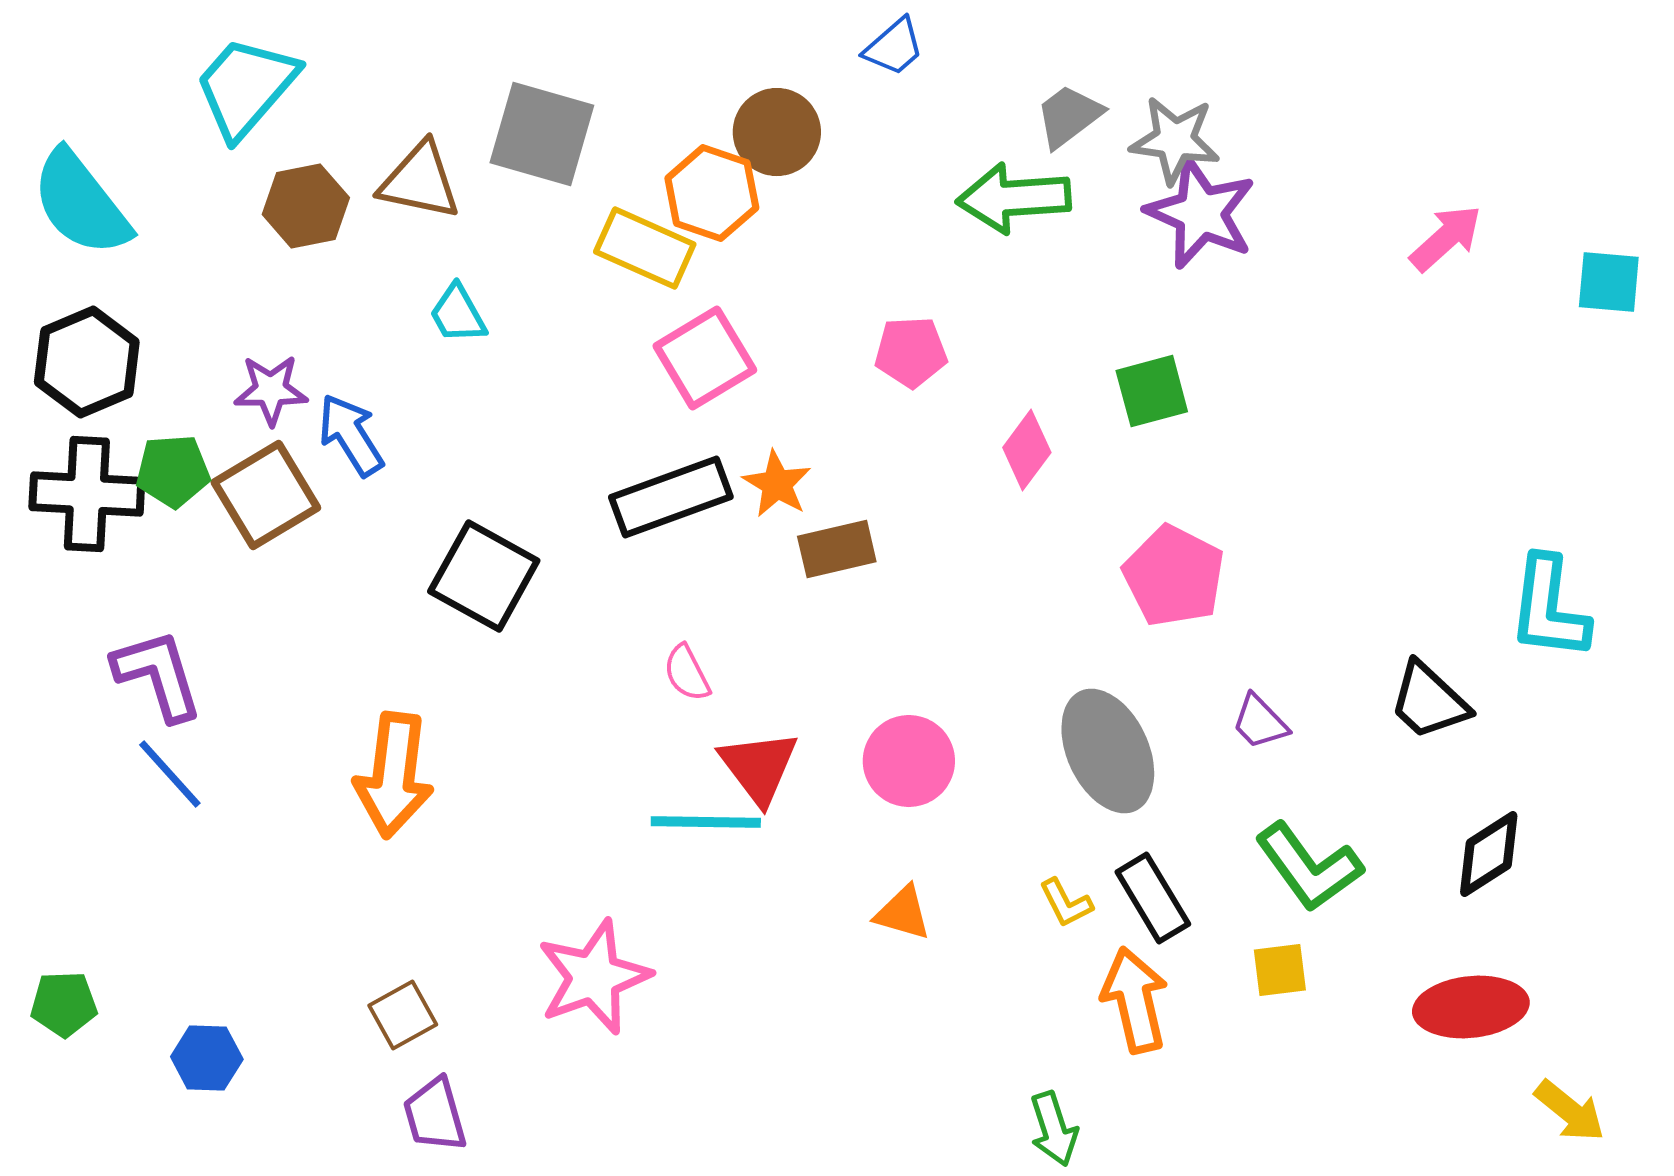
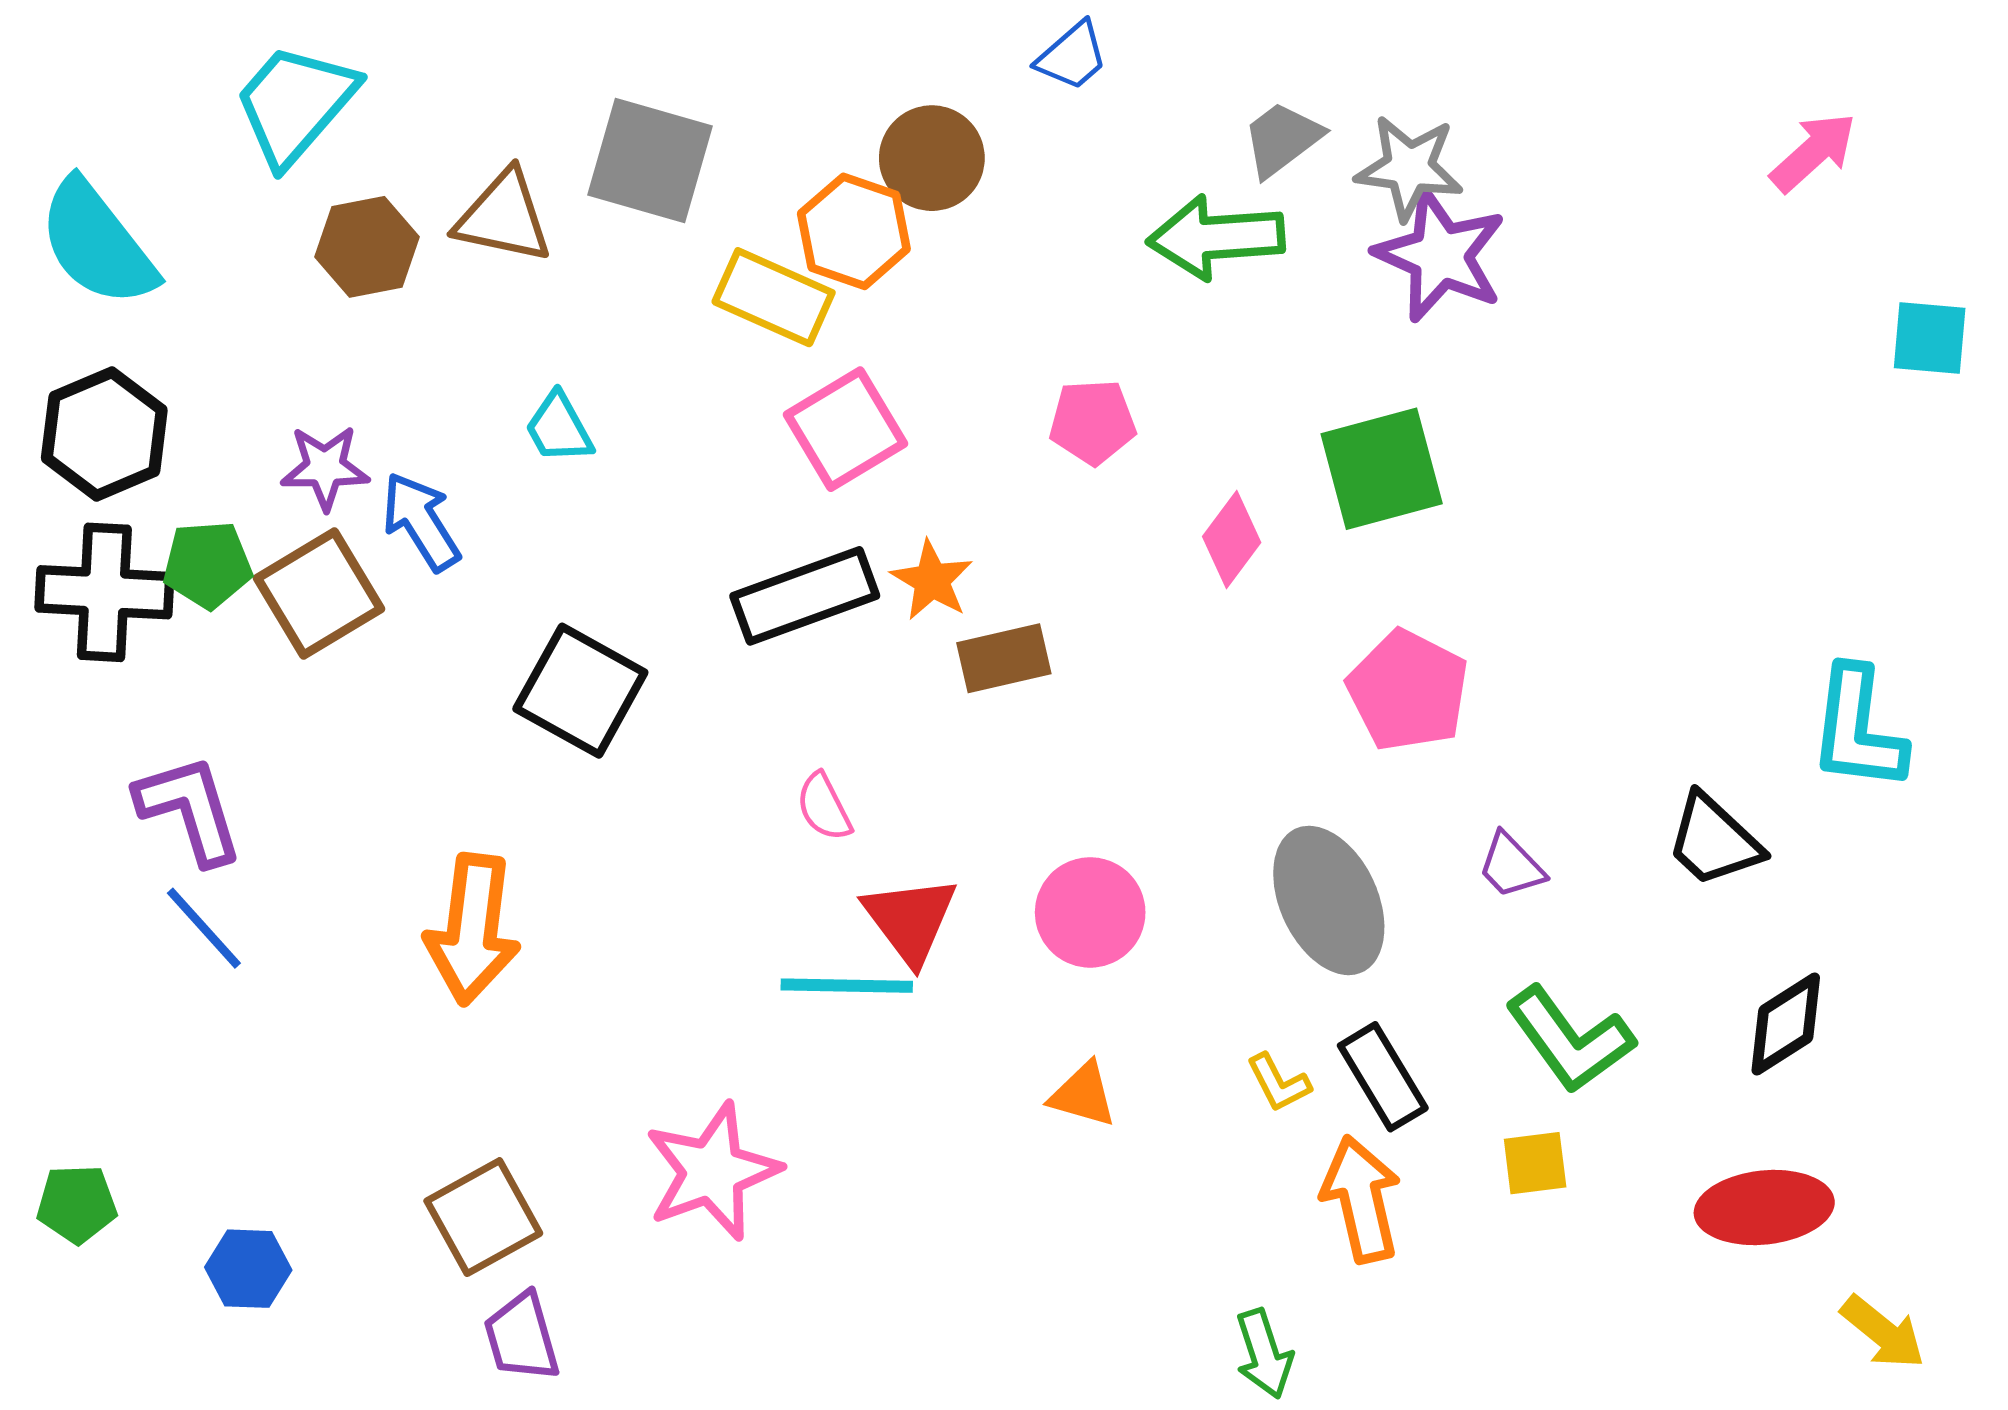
pink arrow: (1446, 238) -> (1813, 152), moved
cyan trapezoid: (458, 314) -> (559, 428), moved
green square: (1152, 391) -> (1382, 469), size x1.4
brown square: (403, 1015) -> (483, 1217), size x1.4

